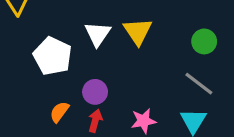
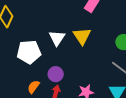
white pentagon: (53, 56) -> (29, 52), turned -30

